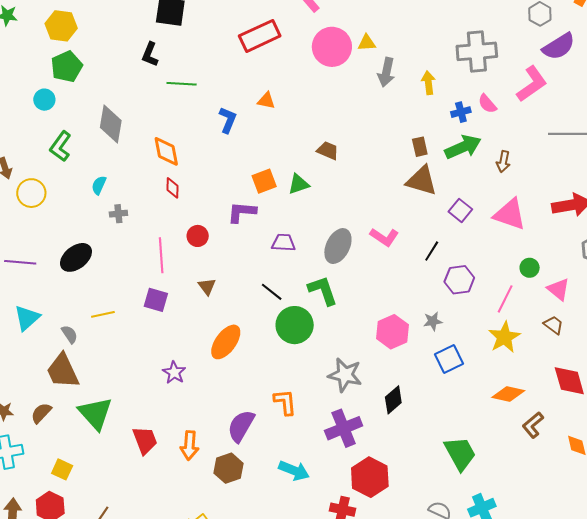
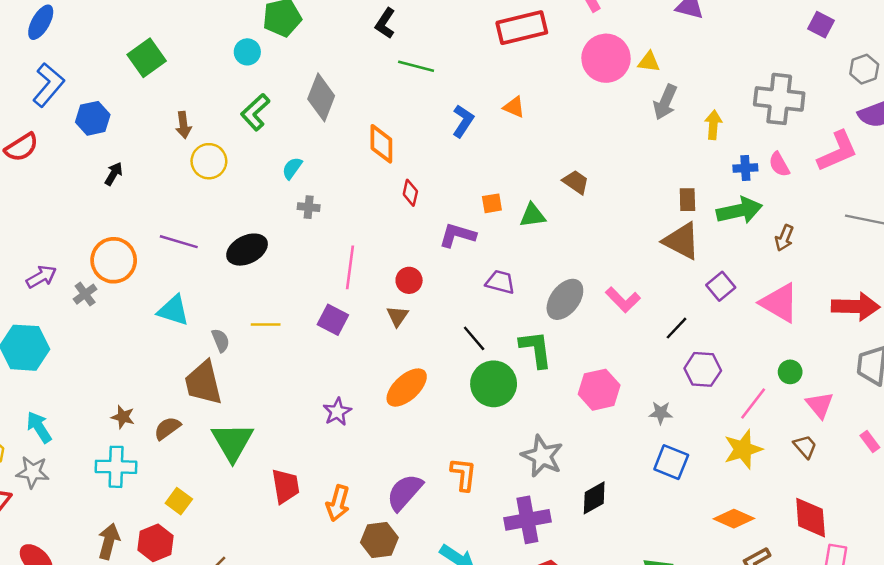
orange square: (264, 181) -> (492, 203), size x0.7
red diamond: (172, 188) -> (410, 193), moved
red circle: (198, 236) -> (409, 280), moved
cyan triangle: (27, 318) -> (173, 310), turned 48
pink hexagon: (392, 332) -> (599, 390), moved
blue square: (449, 359) -> (671, 462), turned 36

